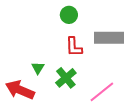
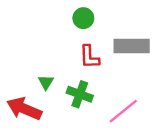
green cross: (66, 78) -> (80, 94), turned -30

